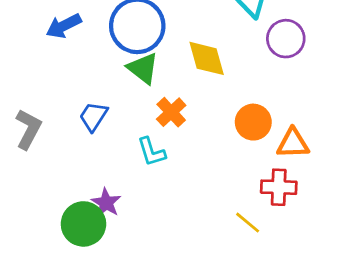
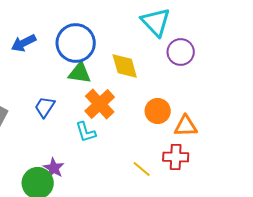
green triangle: (143, 68) -> (80, 73), turned -30
orange cross: (171, 112) -> (100, 104), size x1.4
yellow line: (248, 223) -> (142, 169), moved

